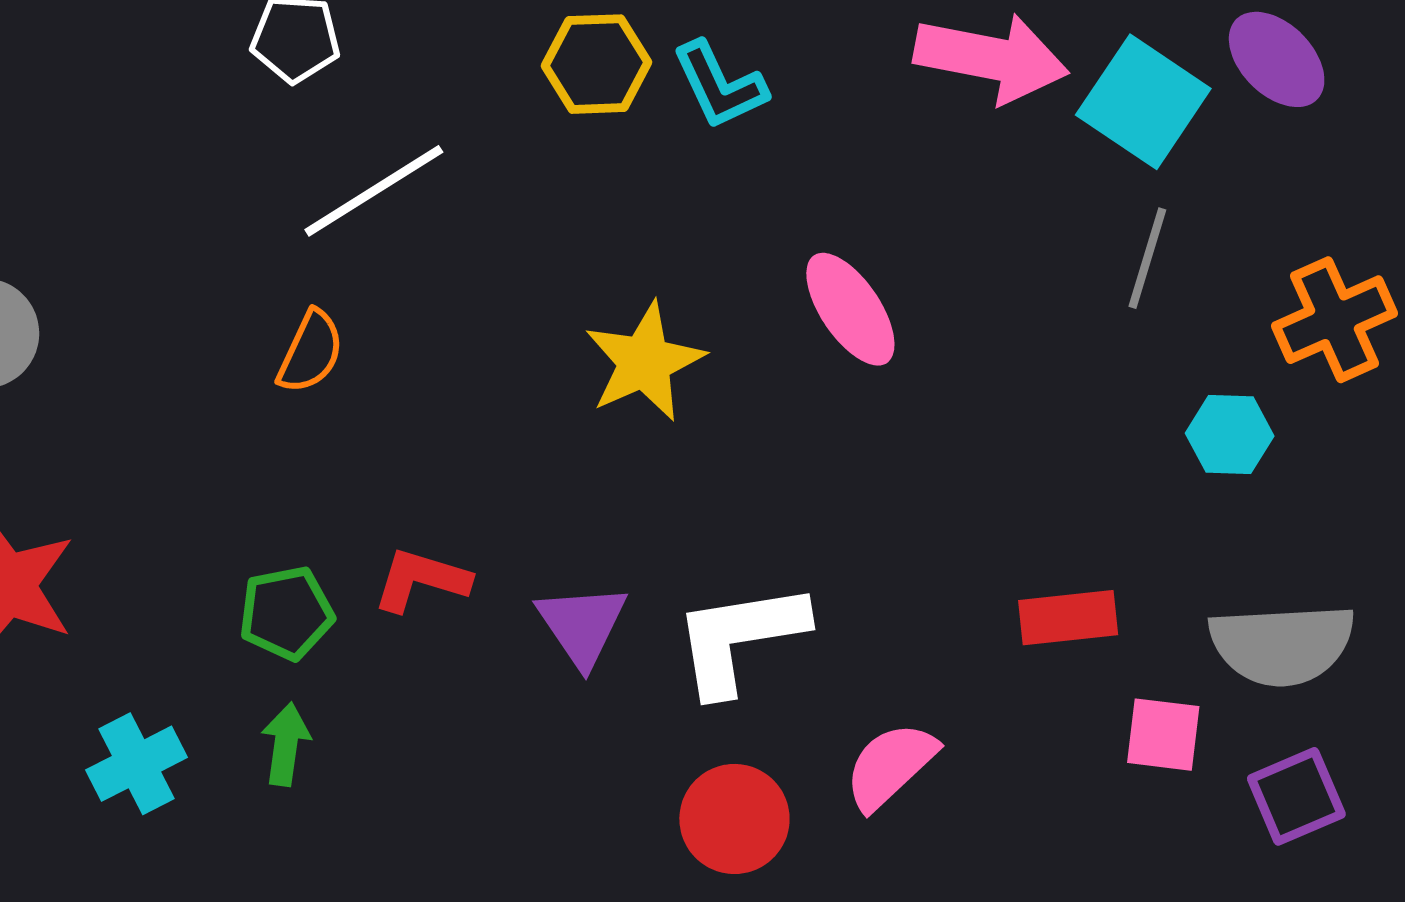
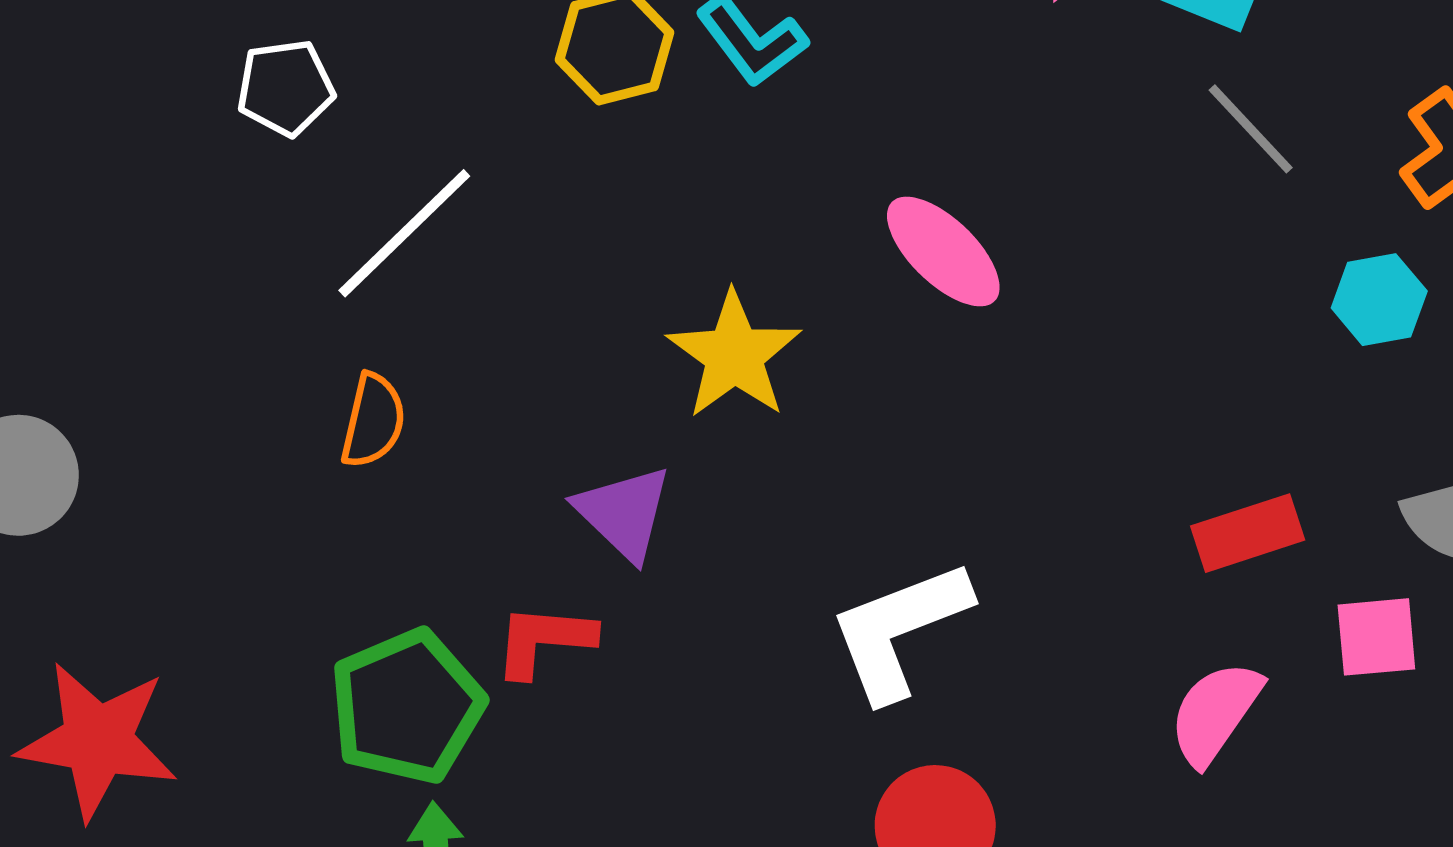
gray line: (1147, 258) -> (1251, 129), turned -48
green pentagon: (286, 613) -> (407, 707), size x1.5
purple triangle: (582, 625) -> (624, 513), moved
pink semicircle: (890, 766) -> (1215, 713), moved

